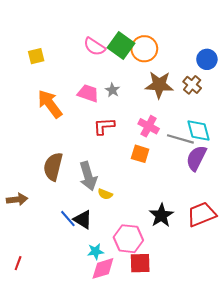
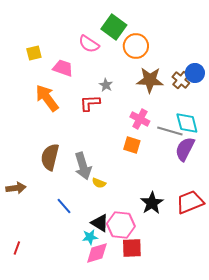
green square: (121, 46) -> (114, 27), moved
blue circle: (207, 59) -> (195, 73), moved
pink trapezoid: (88, 93) -> (63, 68), moved
red L-shape: (104, 126) -> (90, 103), moved
black triangle: (83, 220) -> (100, 223), moved

